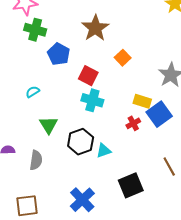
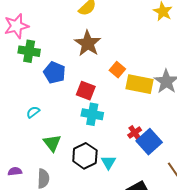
yellow rectangle: (142, 101) -> (139, 84), moved, size x1.5
blue square: (159, 114) -> (149, 142), moved
cyan triangle: (104, 151) -> (108, 162), turned -35

